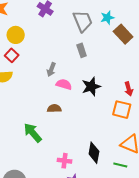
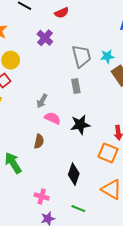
brown semicircle: (54, 108) -> (39, 141), turned 96
black diamond: (94, 153) -> (74, 174), moved
green line: (120, 165) -> (78, 209), moved

